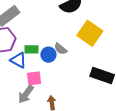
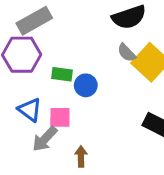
gray semicircle: (61, 49) -> (127, 53), moved
blue triangle: (18, 60) -> (30, 110), moved

